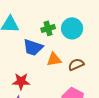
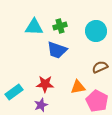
green cross: (48, 28) -> (60, 26), moved
orange triangle: (54, 59) -> (78, 87), moved

